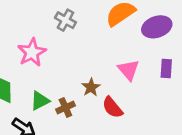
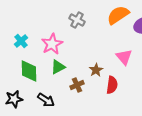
green triangle: (40, 101) -> (58, 67), moved
red semicircle: (112, 107) -> (112, 85), turned -132

